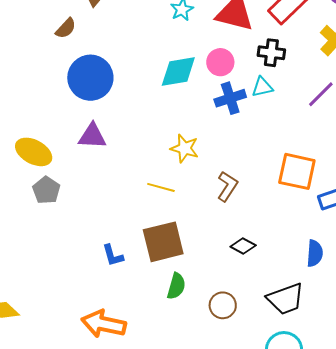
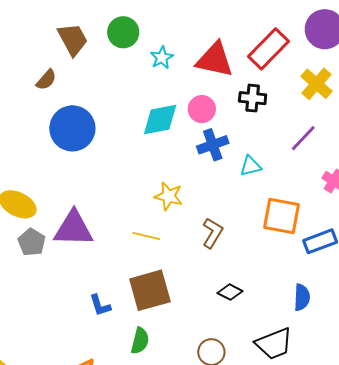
cyan triangle: (262, 87) -> (251, 166), moved
purple triangle: (92, 136) -> (73, 229), moved, size x1.4
green semicircle: (176, 286) -> (140, 341), moved

